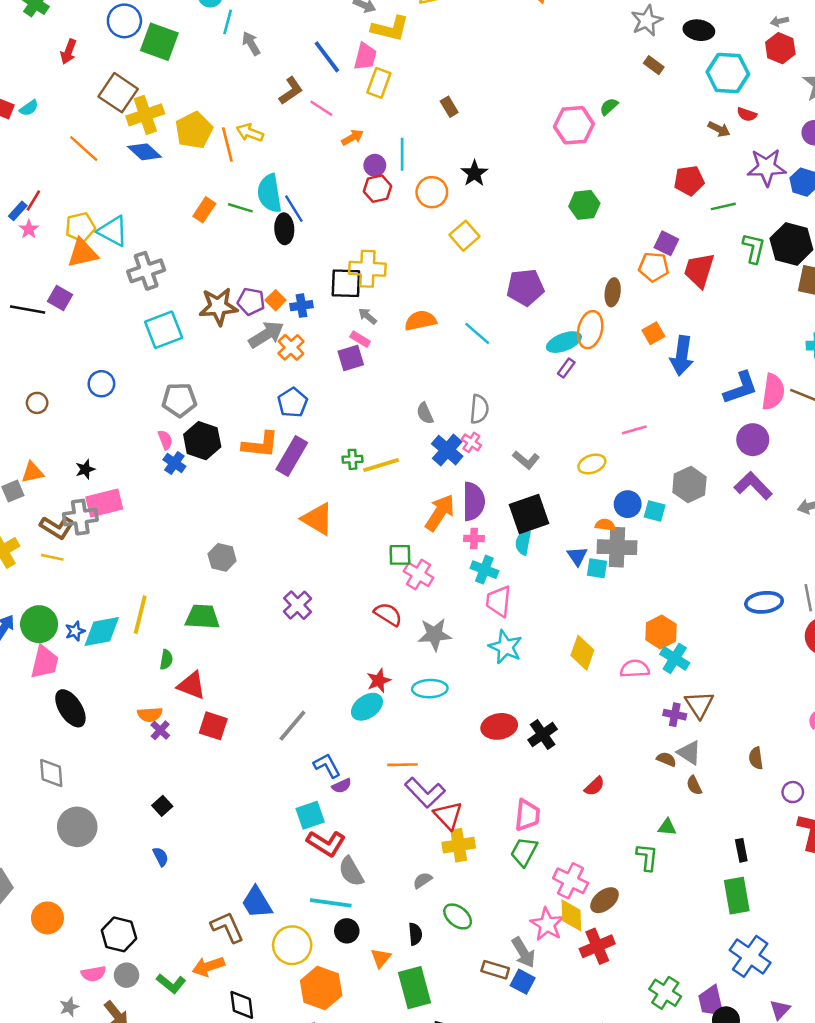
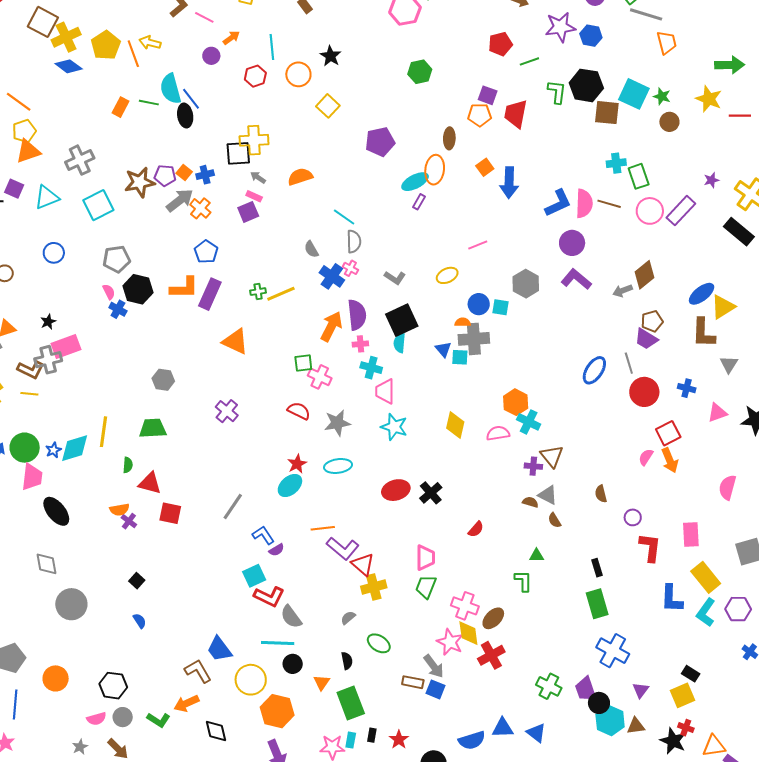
orange line: (84, 149) -> (19, 102), moved
purple circle: (375, 165) -> (211, 56), moved
cyan triangle: (113, 231) -> (47, 197), moved, turned -44
cyan line: (477, 333) -> (344, 217), moved
blue ellipse: (764, 602) -> (594, 370), turned -44

